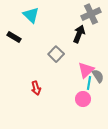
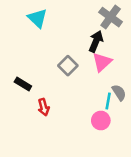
gray cross: (91, 14) -> (111, 17), turned -30
black rectangle: (14, 37) -> (23, 84), moved
pink triangle: (86, 70) -> (102, 62), moved

